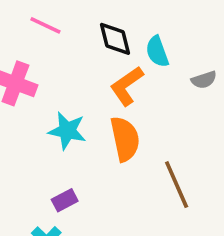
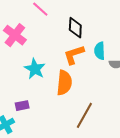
cyan semicircle: (157, 52) -> (100, 51), moved
brown line: (177, 185) -> (84, 115), turned 36

